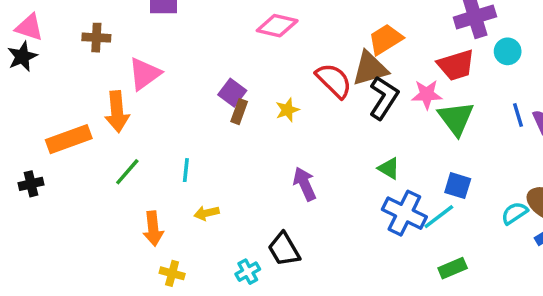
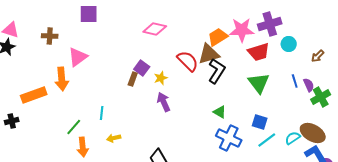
purple square: (232, 93) -> (142, 68), moved
pink star: (427, 94) -> (242, 30), moved, size x1.4
green line: (127, 172) -> (74, 127), moved
purple arrow: (305, 184) -> (164, 102), moved
cyan line: (439, 217) -> (267, 140), moved

